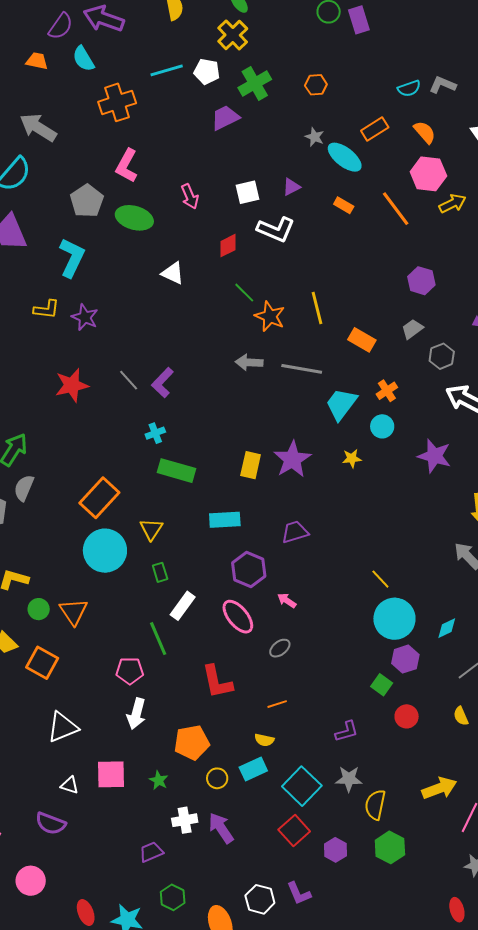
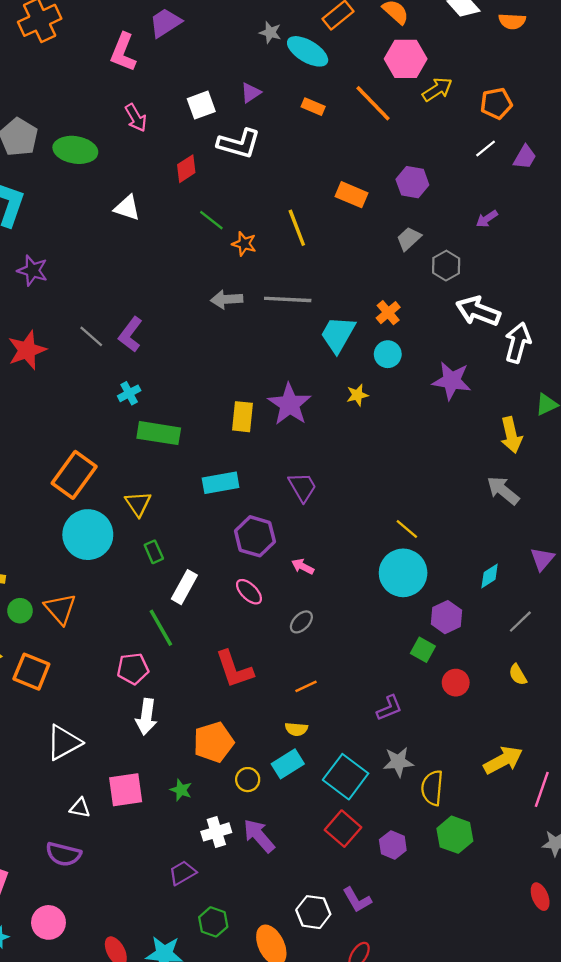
pink L-shape: (127, 166) -> (123, 52), moved
orange star: (270, 316) -> (244, 244), size x0.7
orange rectangle: (362, 340) -> (352, 195), moved
purple trapezoid: (295, 532) -> (302, 487), turned 84
pink ellipse: (238, 617) -> (249, 592), size x0.7
cyan circle: (394, 619) -> (403, 573), moved

